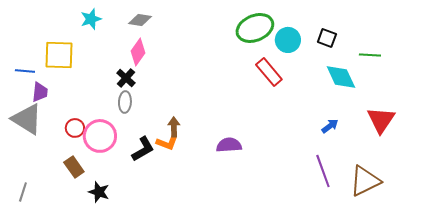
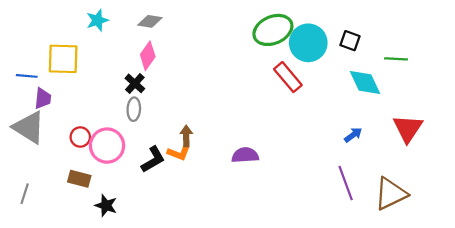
cyan circle: (288, 40) -> (308, 43), size x1.4
brown rectangle: (74, 167) -> (79, 179), turned -40
gray line: (23, 192) -> (25, 194), moved

